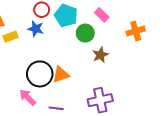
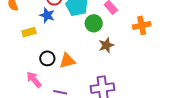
yellow rectangle: (11, 37) -> (29, 32), moved
black circle: (40, 74) -> (47, 58), size x0.6

